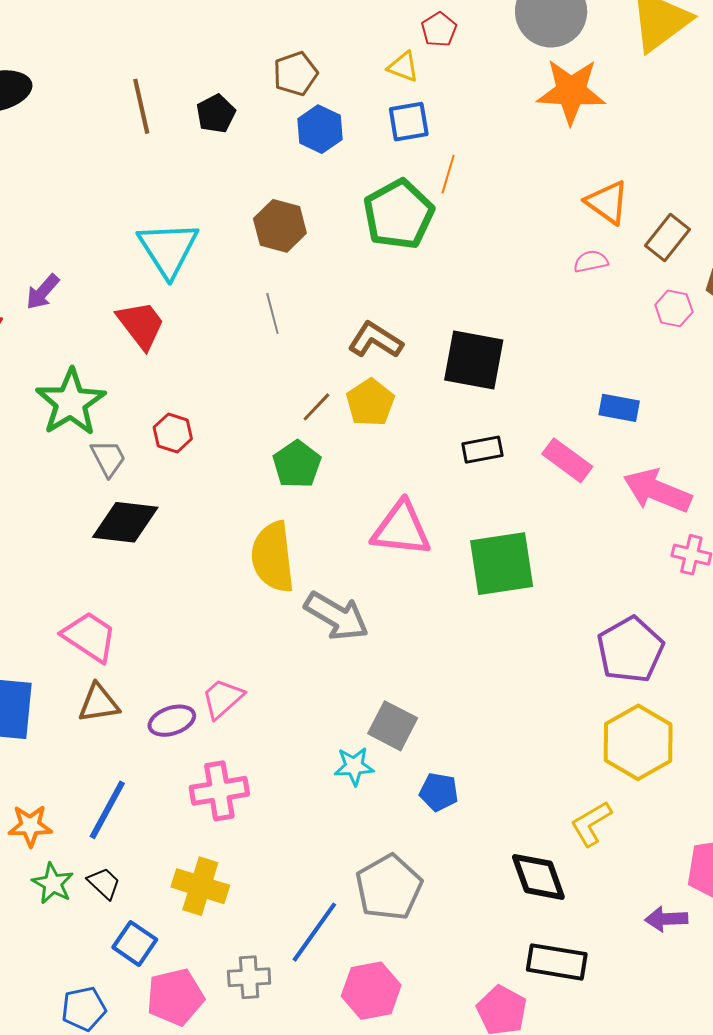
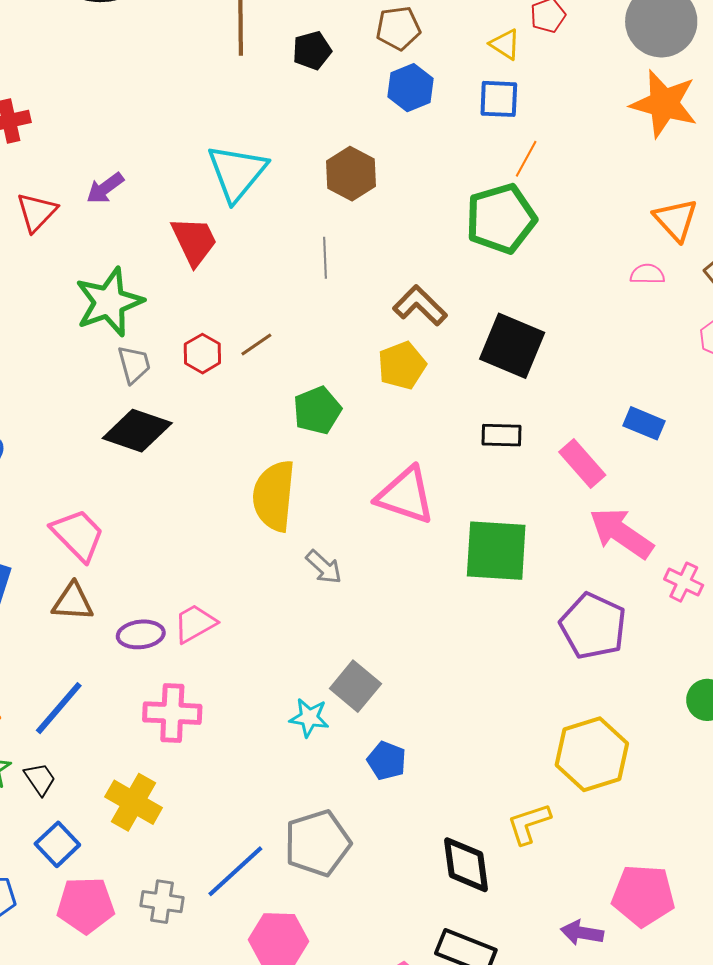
green pentagon: (398, 214) -> (501, 219), moved
brown line: (316, 407) -> (256, 344), moved
pink arrow: (657, 491) -> (621, 533), moved
gray arrow: (337, 616) -> (324, 567), size x0.6
purple pentagon: (630, 650) -> (593, 626), moved, turned -30

